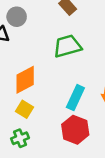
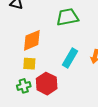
yellow square: (25, 109) -> (29, 64), turned -32
red hexagon: (75, 130) -> (47, 84), moved

